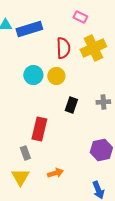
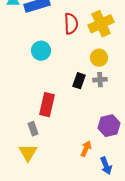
yellow circle: (56, 76) -> (99, 58), moved
gray cross: (103, 102) -> (100, 80), moved
orange arrow: (55, 173) -> (86, 149), moved, turned -49

